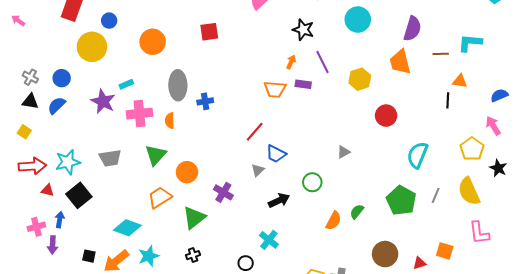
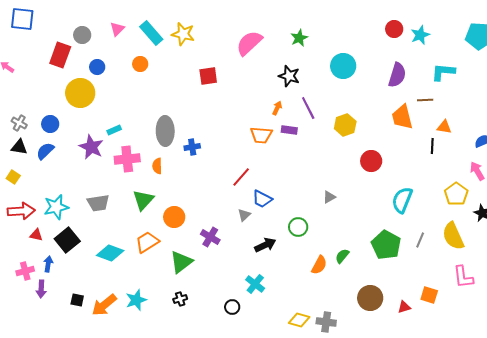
red square: (209, 32) -> (208, 76), moved
orange circle: (153, 42) -> (140, 64), moved, size x0.6
cyan L-shape: (470, 43) -> (443, 72), moved
orange trapezoid: (400, 62) -> (402, 117), moved
cyan diamond: (127, 228) -> (110, 253), moved

